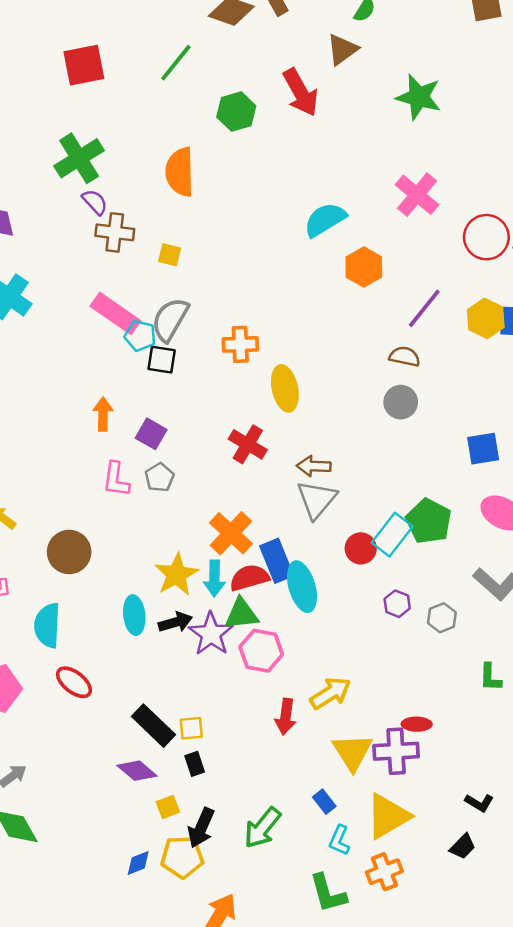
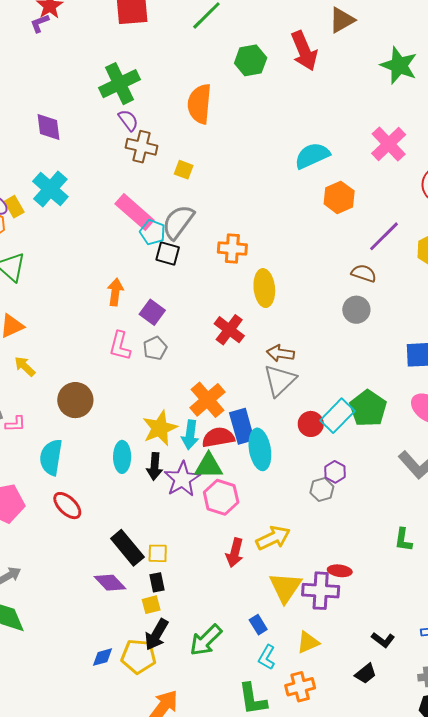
gray hexagon: (442, 618) -> (322, 490), moved
black arrow: (175, 622) -> (155, 466), turned 104
yellow square: (168, 807) -> (151, 605), moved
yellow triangle: (388, 816) -> (308, 642), size x0.6

